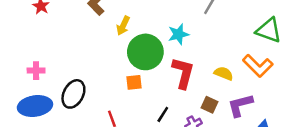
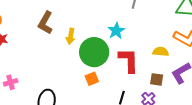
pink cross: (36, 71) -> (11, 82), moved

